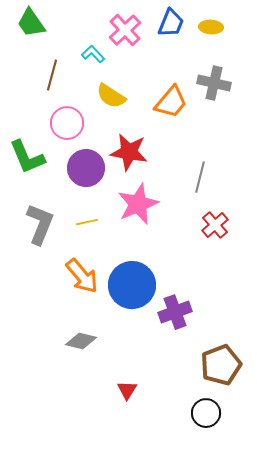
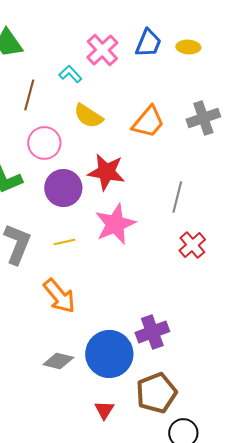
gray cross: (214, 83) -> (203, 118), moved, turned -32
blue circle: (132, 285) -> (109, 354), moved
brown pentagon: (221, 365) -> (156, 393), moved

